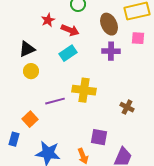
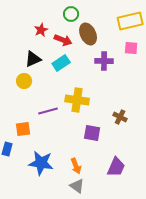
brown ellipse: (109, 24) -> (88, 34), moved
black triangle: (27, 49) -> (33, 59), moved
orange square: (30, 119) -> (23, 129), turned 35
purple square: (99, 137) -> (92, 133), moved

